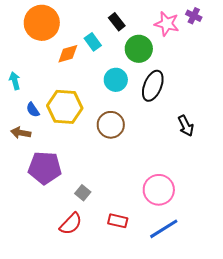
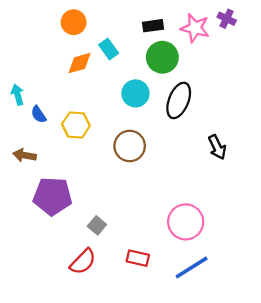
black rectangle: (117, 22) -> (153, 26), moved, turned -60
orange circle: (42, 23) -> (74, 22), moved, size x0.6
yellow hexagon: (65, 107) -> (76, 125), size x0.7
blue semicircle: (33, 110) -> (39, 114), moved

